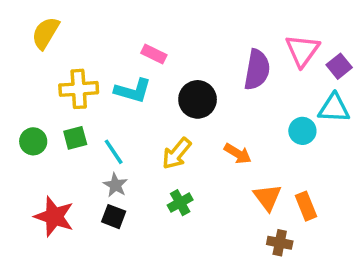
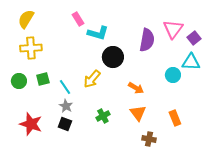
pink rectangle: (154, 54) -> (78, 19), moved, turned 32
yellow cross: (79, 89) -> (31, 48), moved
cyan L-shape: (133, 91) -> (98, 33), moved
yellow arrow: (177, 154) -> (92, 79), moved
orange triangle: (267, 197) -> (138, 113), moved
brown cross: (280, 243) -> (149, 139), moved

